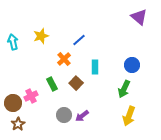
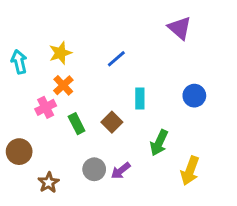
purple triangle: (139, 17) -> (180, 28), moved
orange cross: (64, 59) -> (63, 85), moved
green arrow: (124, 89) -> (159, 143), moved
pink cross: (31, 96) -> (46, 107), moved
brown star: (18, 124) -> (49, 183), moved

